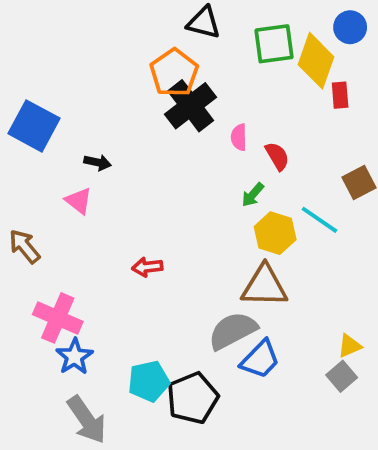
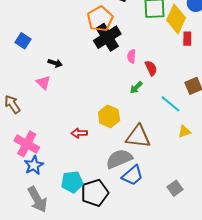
blue square: (34, 126) -> (23, 41), size x0.6
yellow hexagon: (275, 233) -> (109, 116), moved
red arrow: (147, 267) -> (79, 133), moved
yellow triangle: (350, 346) -> (184, 132), moved

